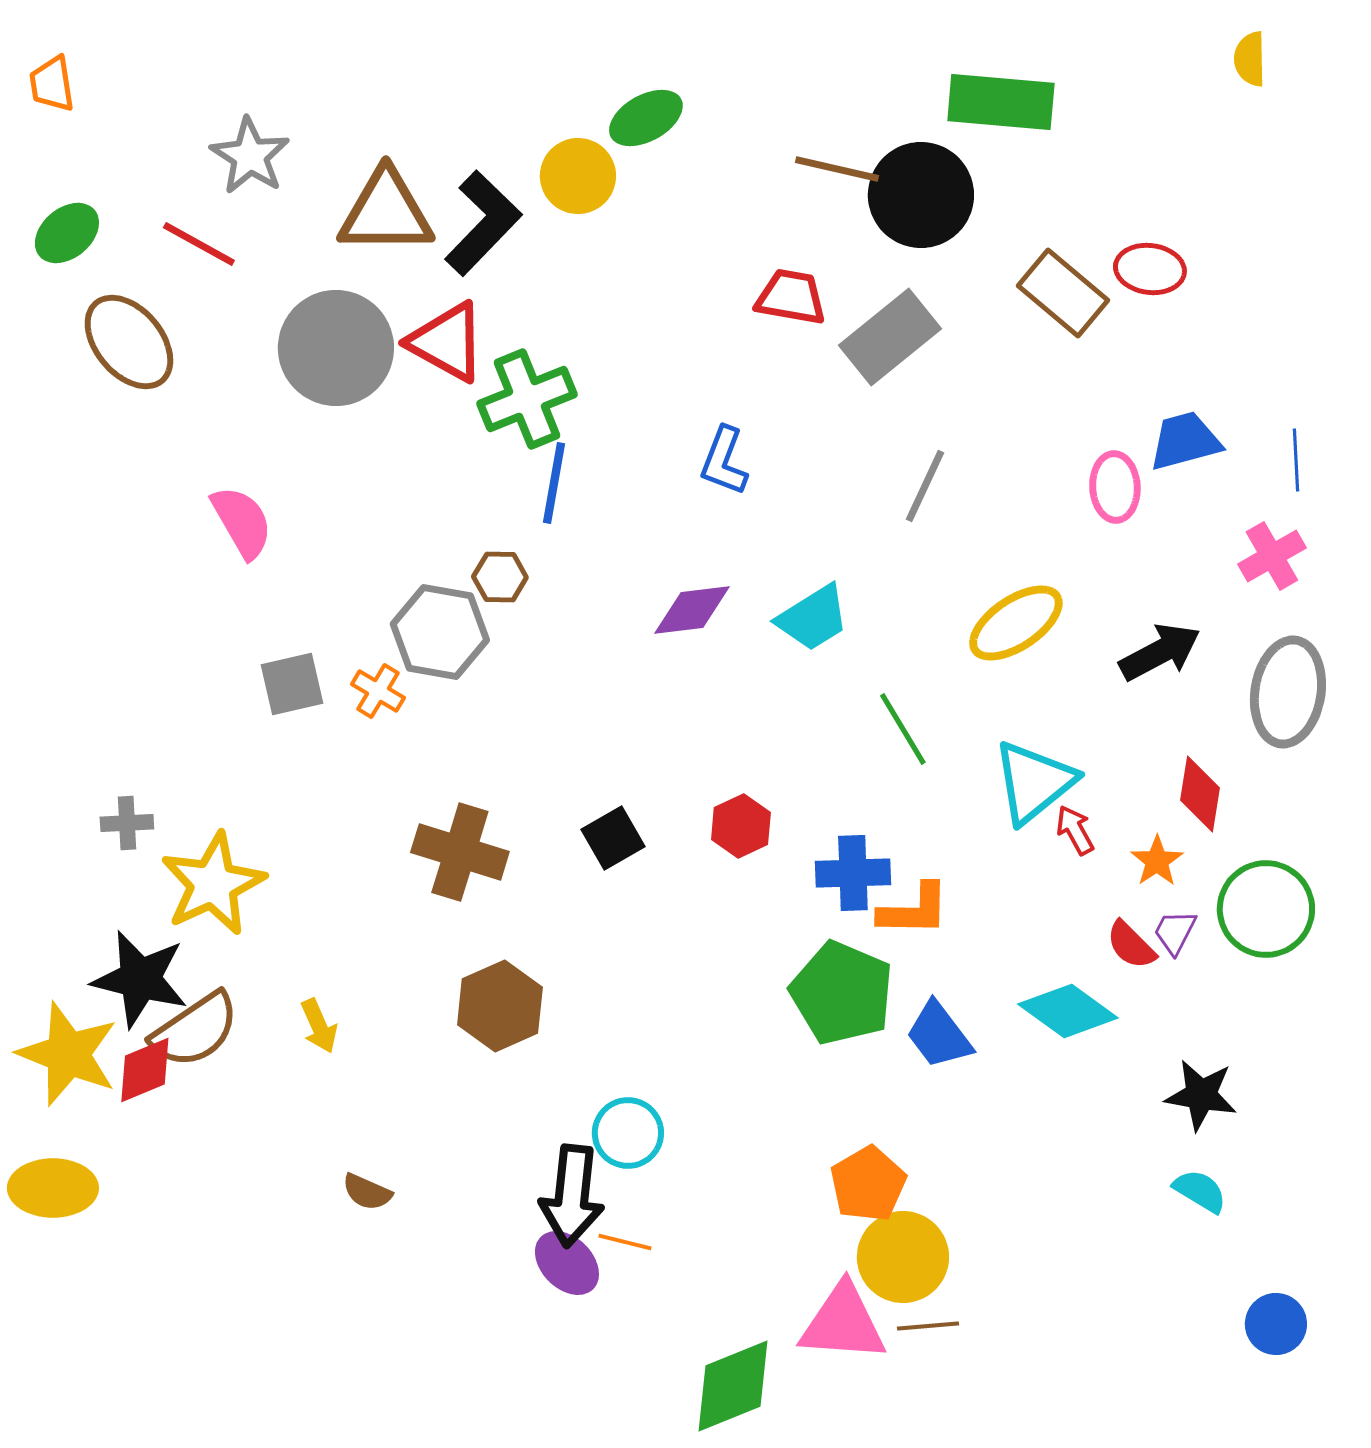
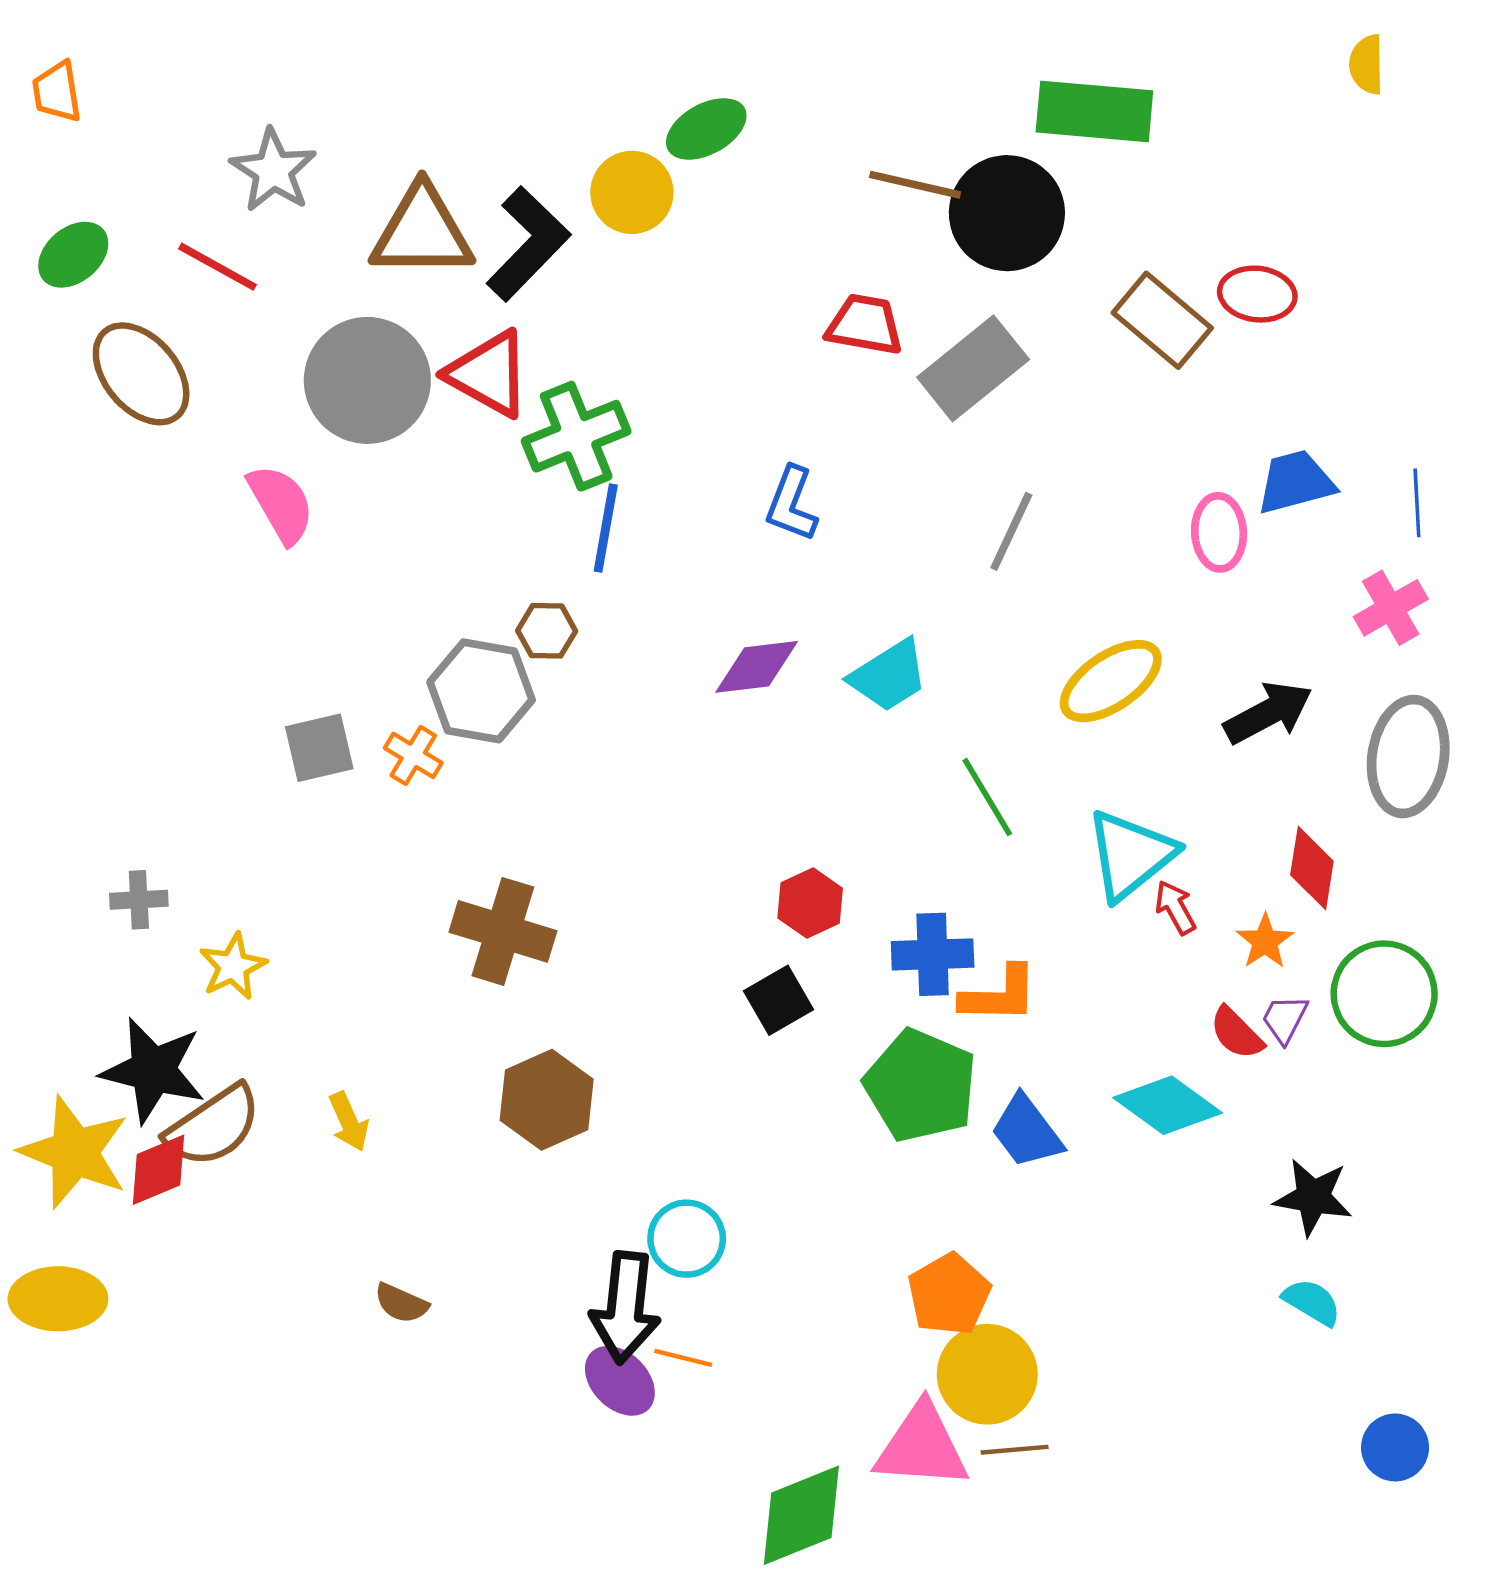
pink semicircle: (242, 522) -> (281, 504), moved
black square: (613, 838) -> (778, 1000), moved
yellow star: (213, 884) -> (233, 966), size x0.6

